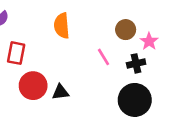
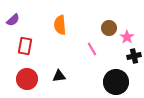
black cross: (136, 63) -> (134, 56), moved
red circle: (33, 86) -> (27, 79), moved

